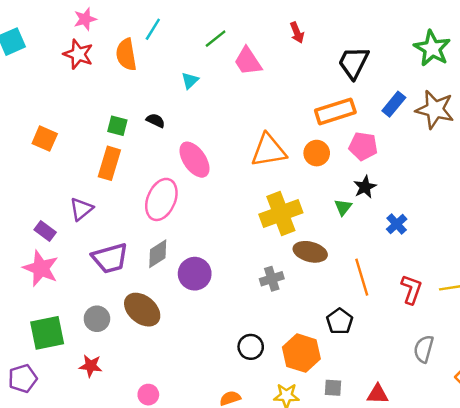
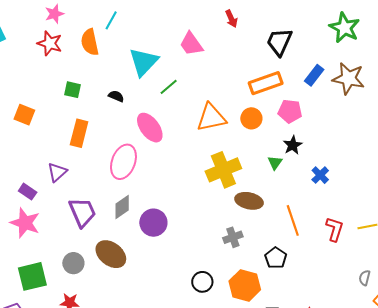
green line: (216, 39) -> (169, 87), moved
cyan triangle: (190, 81) -> (144, 62), size x2.0
green square: (117, 126) -> (73, 90), moved
purple trapezoid: (110, 258) -> (82, 212), turned -96
gray cross: (272, 279) -> (233, 237), moved
gray semicircle: (424, 349) -> (365, 278), moved, size x0.7

